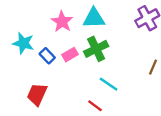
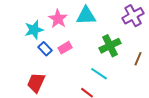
cyan star: (23, 43) -> (34, 30), moved, turned -30
green cross: (96, 49) -> (110, 46), moved

